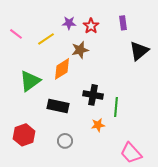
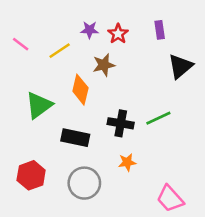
orange diamond: (62, 69) -> (80, 90), turned -45
green line: (116, 107) -> (158, 118), moved, turned 60
gray circle: (65, 141) -> (84, 183), size x1.6

